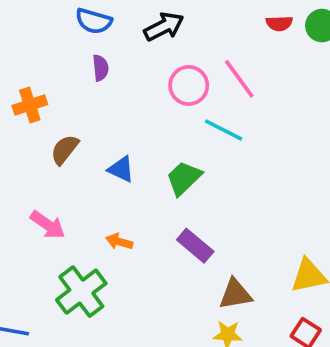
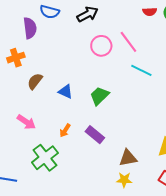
purple semicircle: (100, 68) -> (30, 28), moved, size x1.5
cyan line: (224, 130) -> (141, 70), moved
orange arrow: (119, 242) -> (65, 130), turned -72
purple rectangle: (195, 246) -> (95, 135), moved

